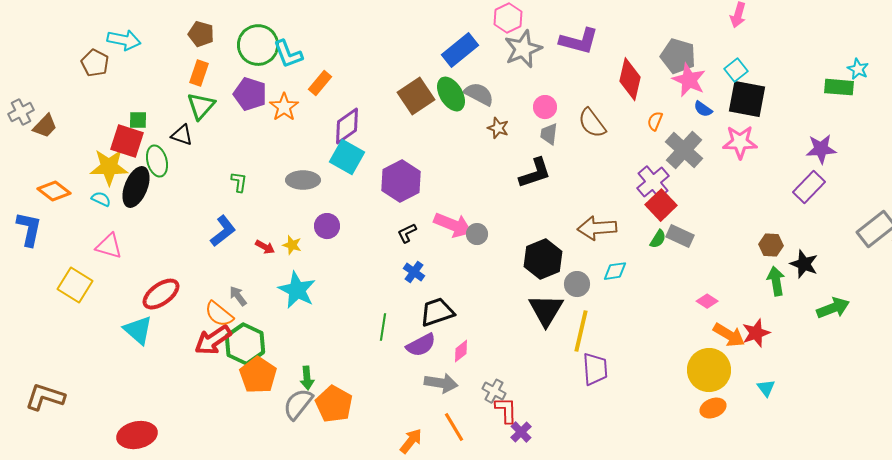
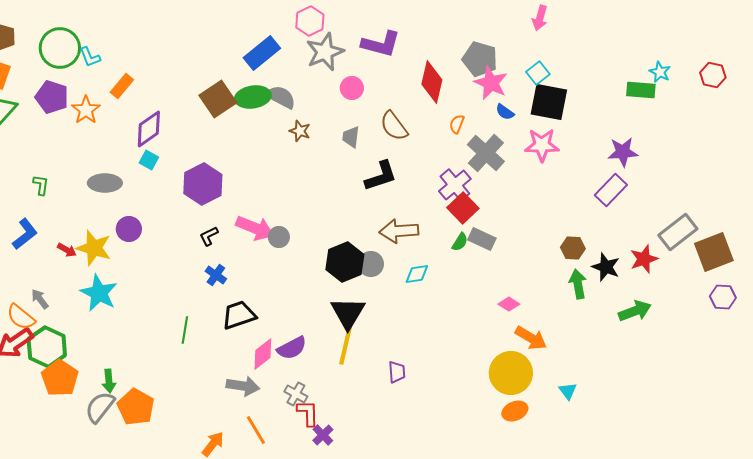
cyan L-shape: (288, 54) -> (90, 57), size x0.7
green ellipse: (451, 94) -> (253, 97), turned -68
pink circle: (545, 107) -> (352, 88), moved
cyan square: (347, 157) -> (149, 160), size x0.6
black L-shape: (535, 173) -> (381, 176), moved
yellow star: (292, 245) -> (94, 248), size x1.8
gray circle: (577, 284) -> (371, 264), moved
yellow line: (581, 331) -> (346, 344), moved
red star: (756, 333) -> (644, 259), moved
purple semicircle: (421, 345) -> (292, 348), moved
pink diamond: (461, 351) -> (263, 354), size x1.4
purple trapezoid: (595, 369) -> (397, 372), size x0.7

